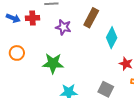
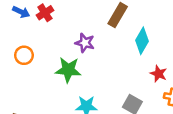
red cross: (32, 18) -> (45, 13), turned -32
purple star: (63, 27) -> (85, 43), moved

